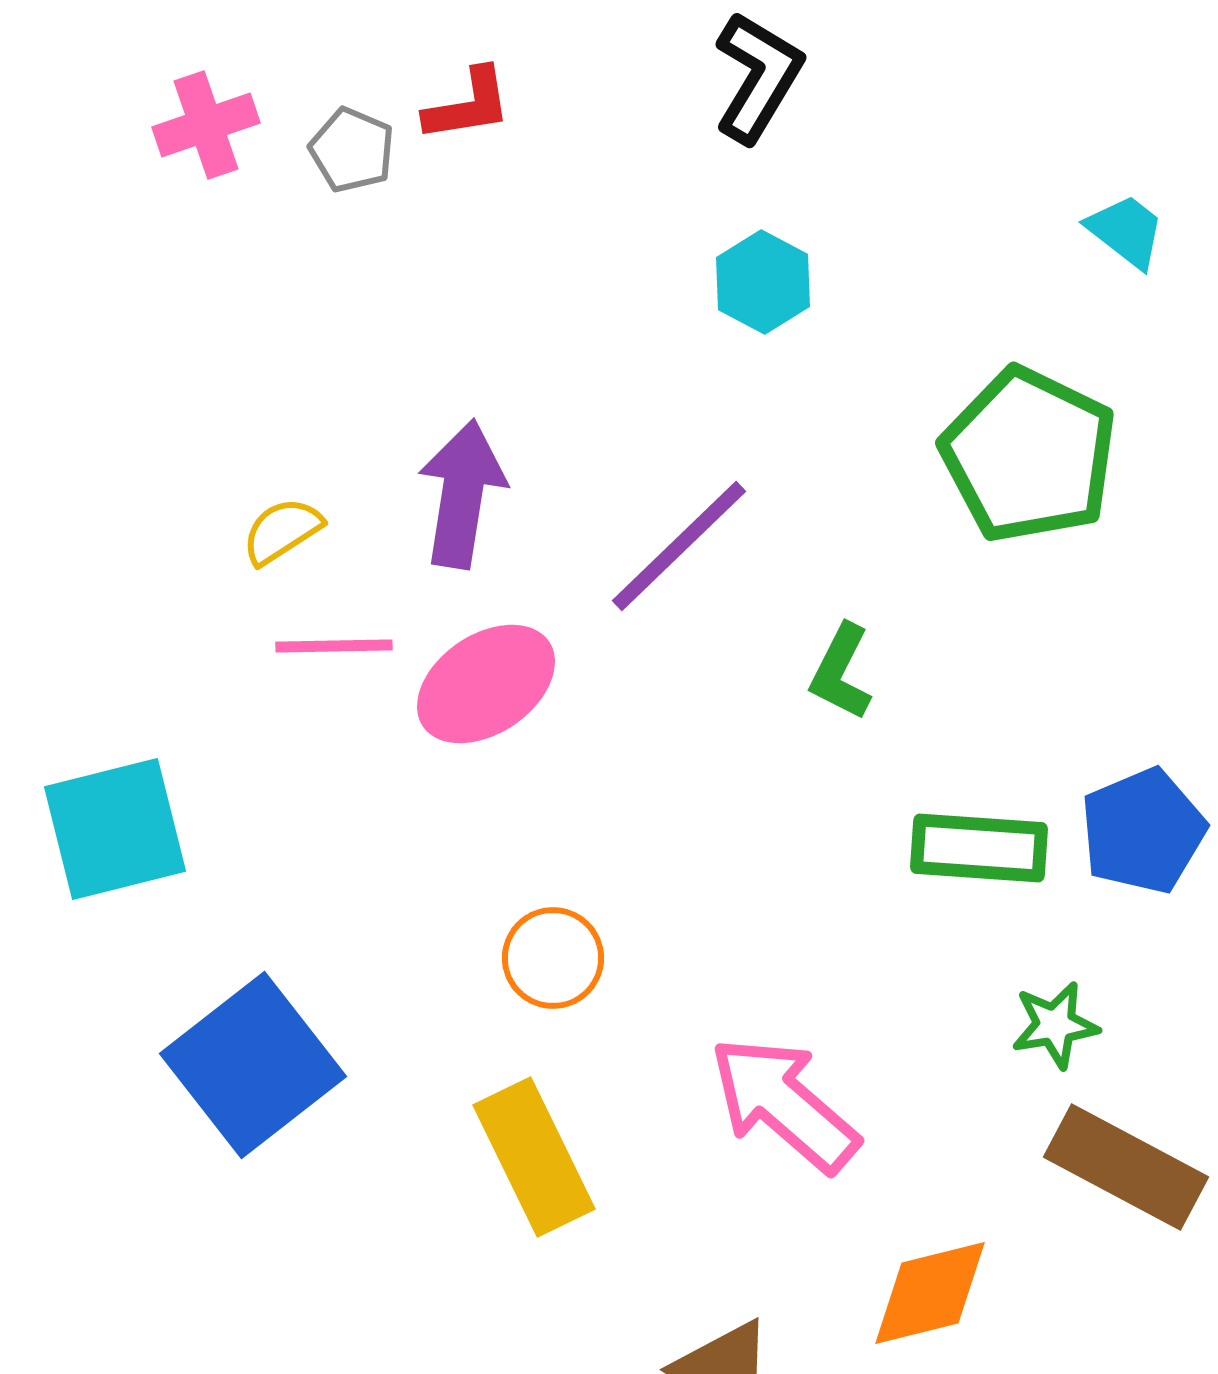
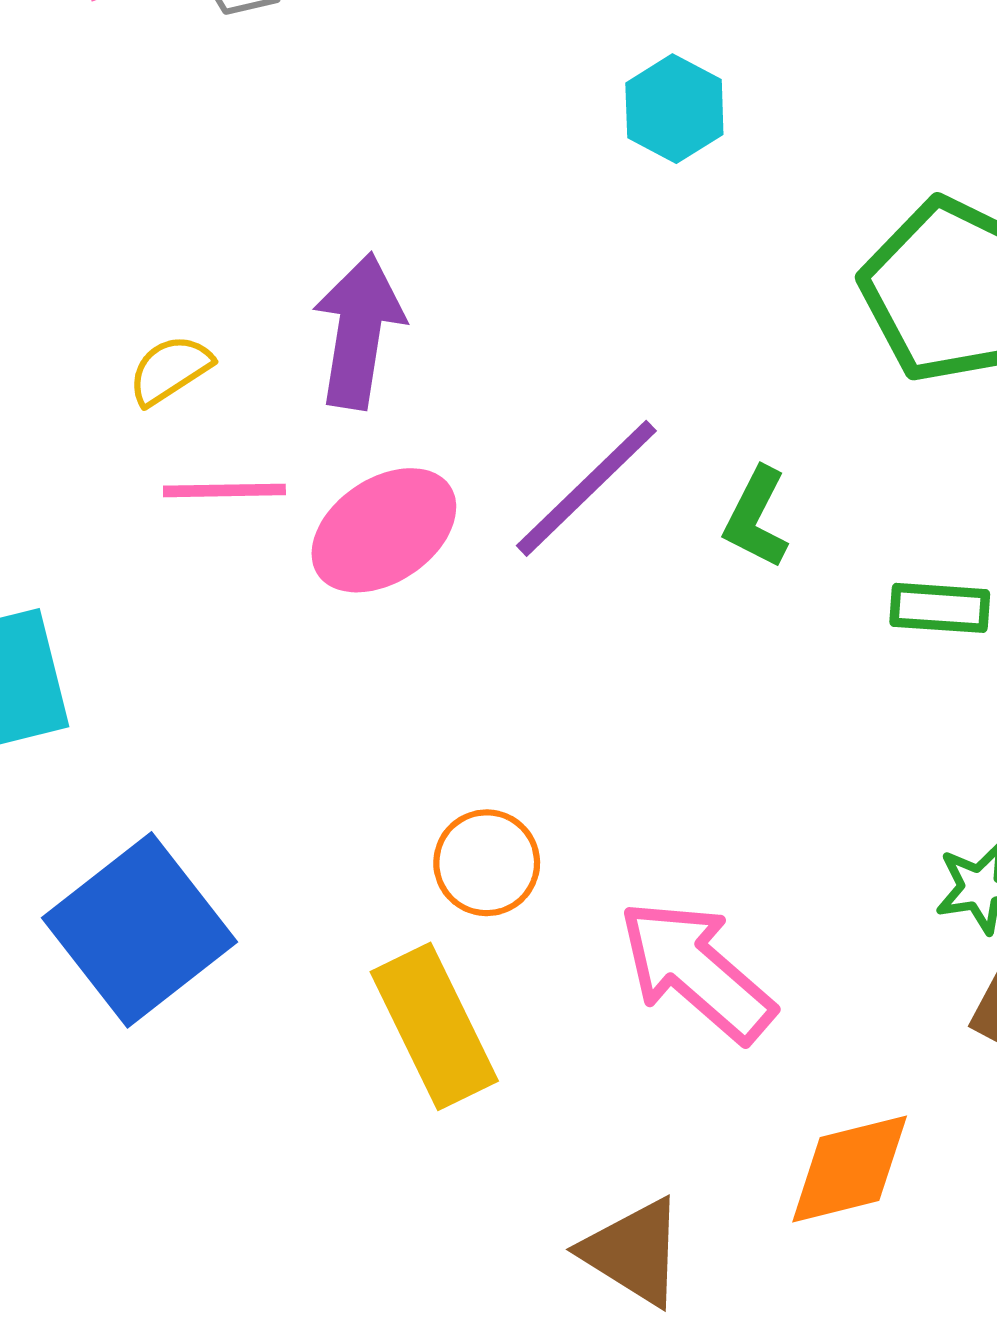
purple line: (679, 546) -> (586, 488), moved
green rectangle: (979, 848) -> (940, 608), moved, size x0.7
orange circle: (553, 958) -> (487, 863), moved

